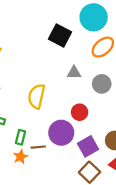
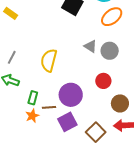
gray triangle: (74, 73) -> (90, 46), moved, turned 32
red circle: (80, 112) -> (103, 81), moved
purple square: (88, 146) -> (67, 122), moved

